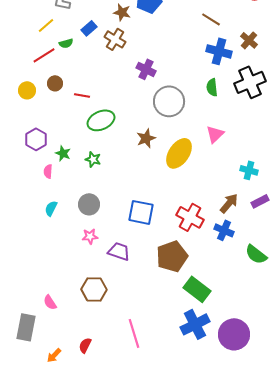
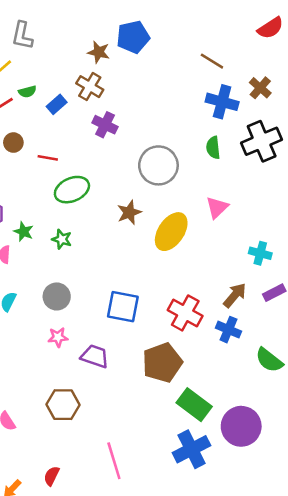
blue rectangle: (89, 28) -> (57, 104), moved
purple cross: (146, 69) -> (105, 125), moved
purple circle: (234, 334) -> (241, 426), moved

